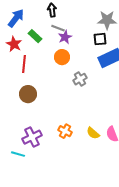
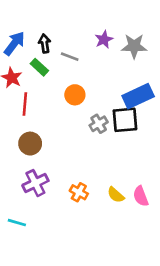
black arrow: (52, 10) -> (45, 43), moved
purple star: (65, 37) -> (104, 40), moved
black square: (100, 39) -> (125, 120), moved, size x1.5
purple cross: (32, 137) -> (35, 183), moved

